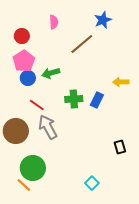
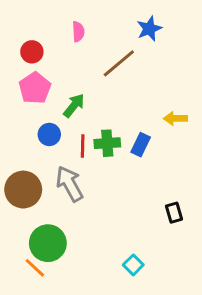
green arrow: (51, 73) -> (74, 105), turned 144
blue circle: (28, 78) -> (49, 134), moved
red line: (37, 105) -> (83, 146), moved, turned 56

